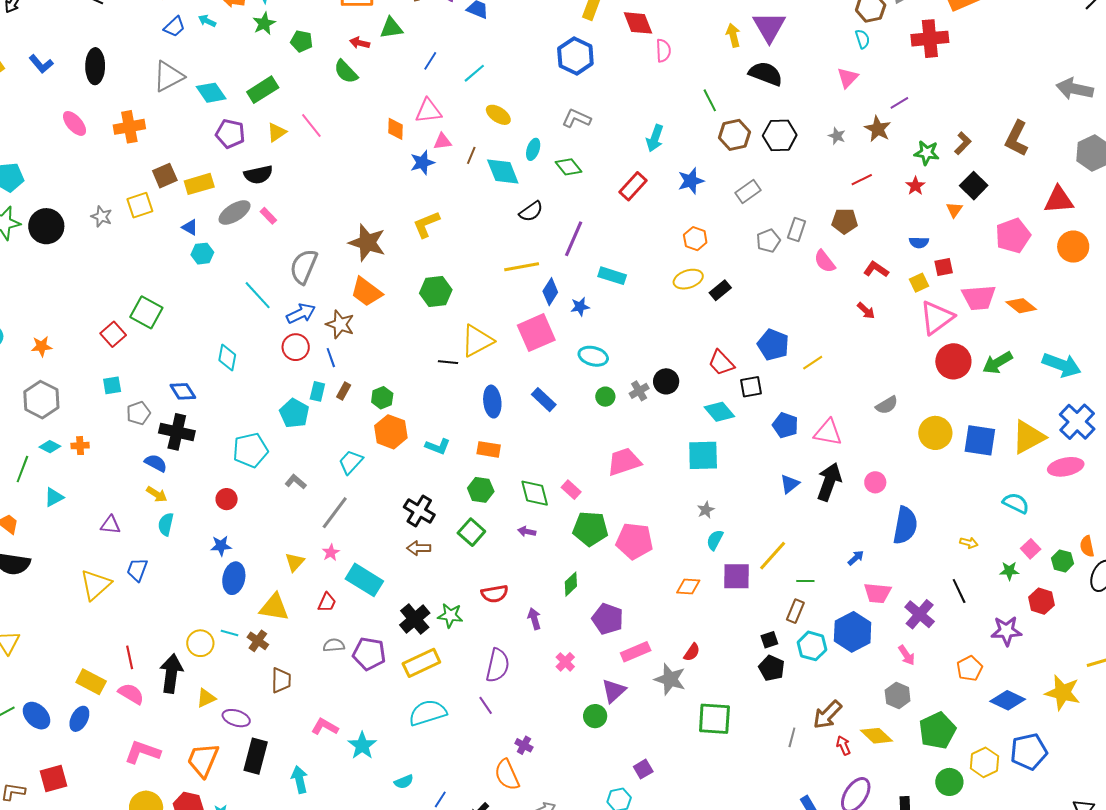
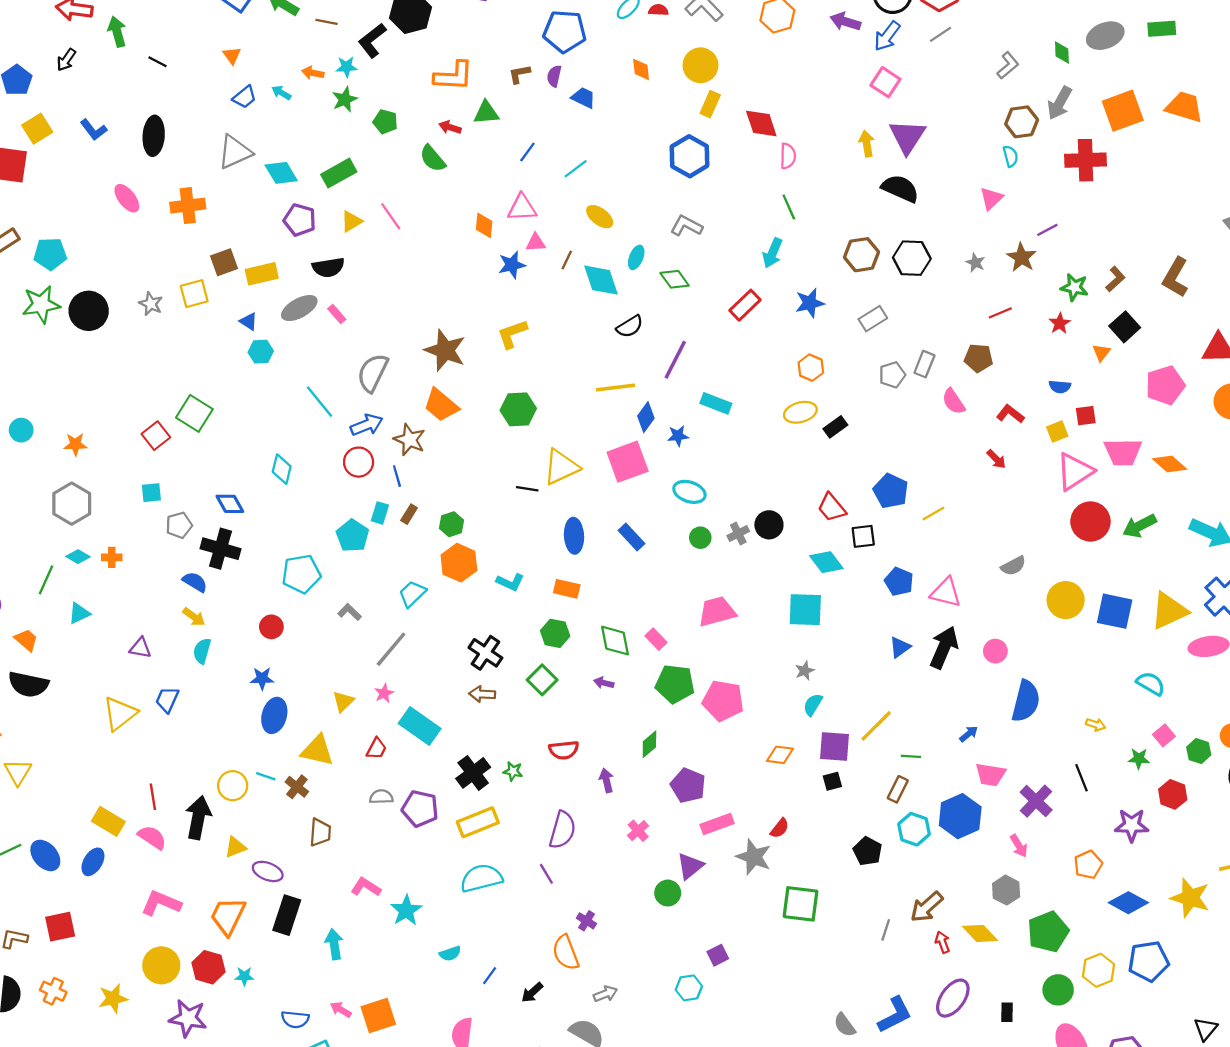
green line: (710, 100) -> (789, 207), moved
green star: (450, 615) -> (513, 771), size x0.7
black square: (769, 640) -> (832, 781), moved

